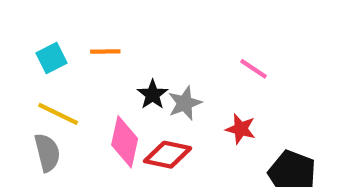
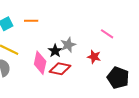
pink line: (254, 69) -> (107, 34), moved
black star: (153, 95) -> (55, 51), moved

